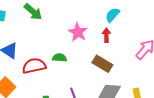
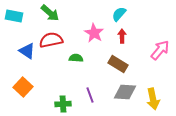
cyan semicircle: (113, 15) -> (119, 14), moved
red semicircle: (34, 66) -> (51, 40), moved

